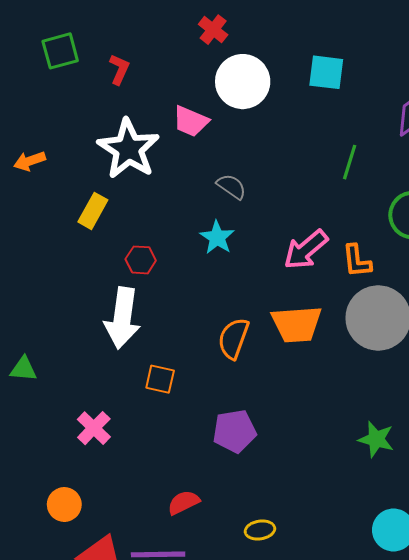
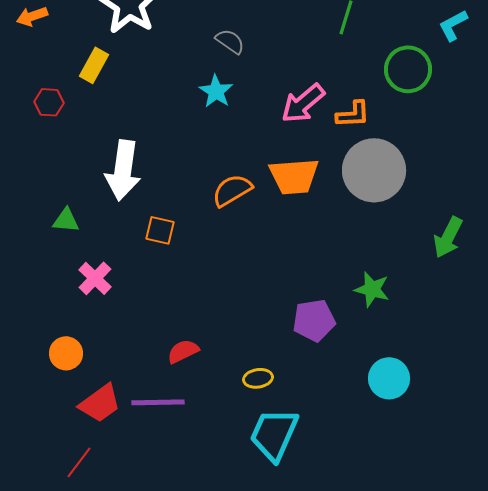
red hexagon: (141, 260) -> (49, 102), moved
orange L-shape: (357, 261) -> (353, 114), turned -87
orange semicircle: (233, 338) -> (232, 190), turned 39
green triangle: (24, 369) -> (66, 220), moved
purple pentagon: (234, 431) -> (314, 320), moved

